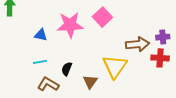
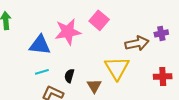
blue triangle: (41, 35) -> (40, 45), size x1.6
red cross: (160, 58) -> (163, 76), moved

